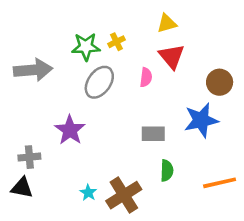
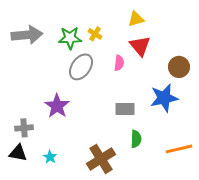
yellow cross: (116, 42) -> (95, 34), turned -32
gray arrow: (33, 70) -> (27, 35), moved
cyan star: (88, 193) -> (50, 157), moved

